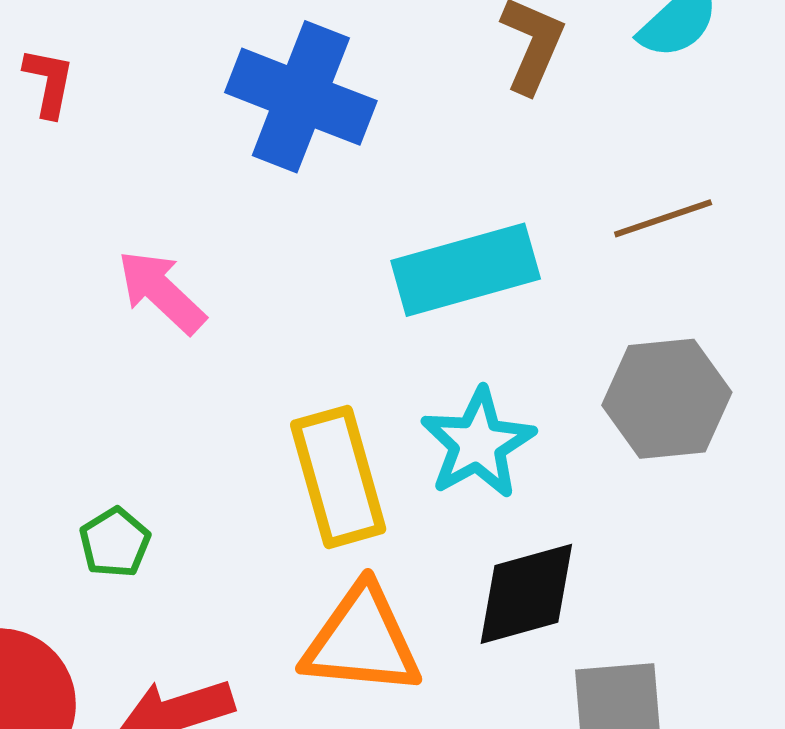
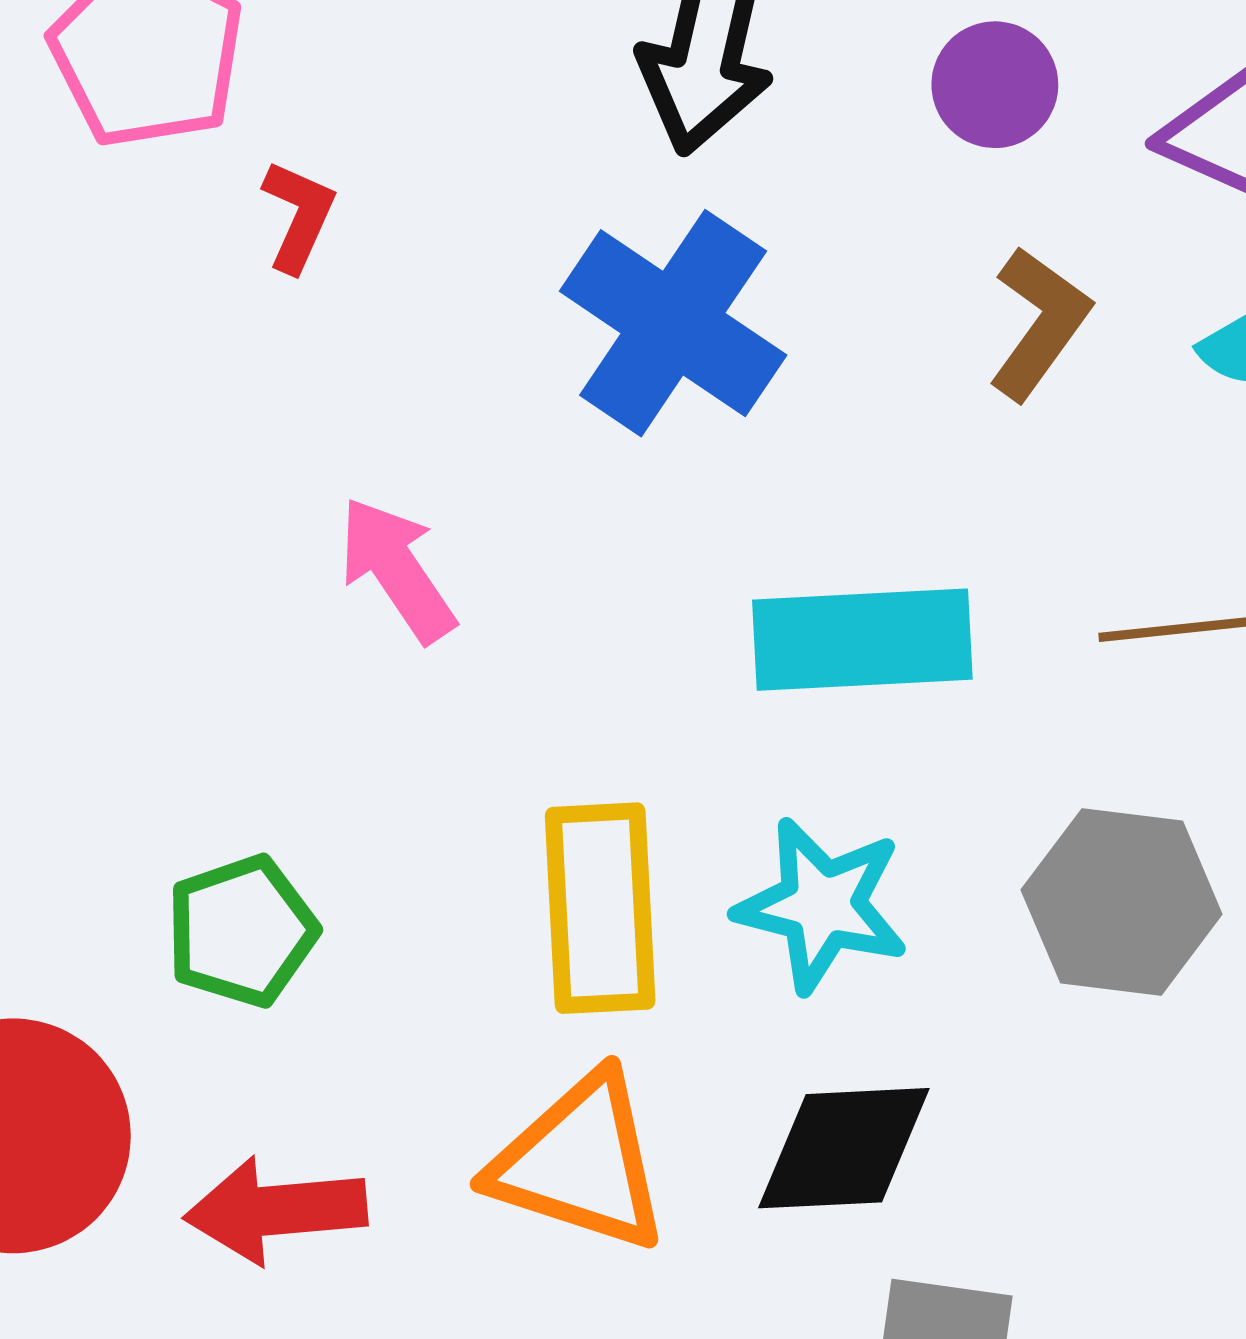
cyan star: (478, 443) -> (822, 905), turned 30
green pentagon: (115, 542) -> (242, 931), size x1.4

